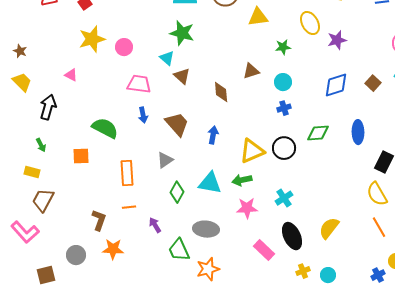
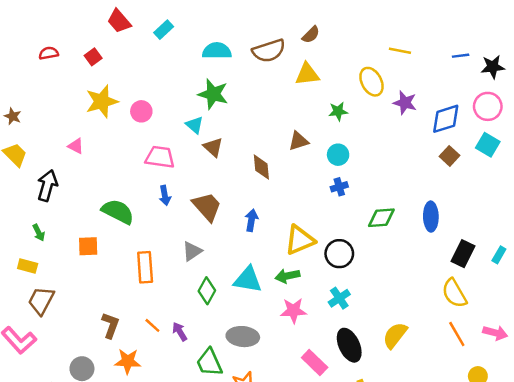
purple star: (337, 40) -> (405, 103), turned 30
blue diamond: (336, 85) -> (446, 119), moved
black circle: (284, 148) -> (339, 254), moved
orange line: (129, 207) -> (152, 325), moved, turned 48

